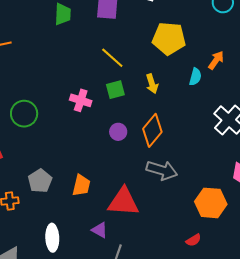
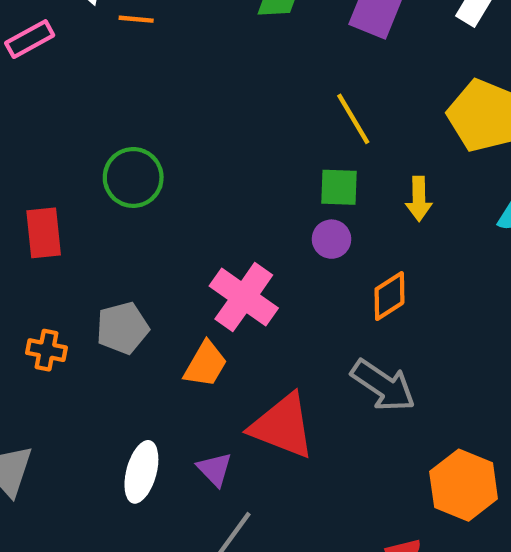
pink cross: (81, 100) -> (244, 297), moved, size x1.4
orange diamond: (152, 130) -> (389, 296), size x0.7
purple circle: (118, 132) -> (331, 239), moved
white ellipse: (52, 238) -> (141, 472), moved

